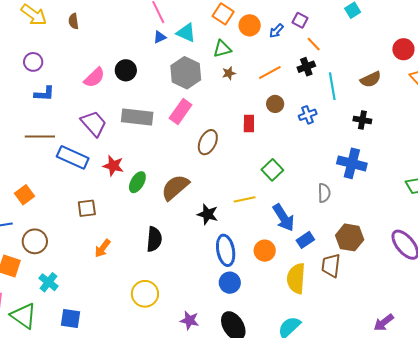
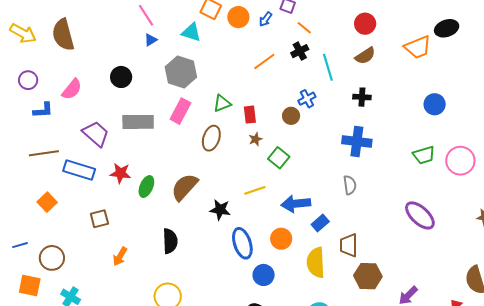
brown semicircle: (74, 21) -> (63, 35), size x2.0
cyan triangle: (186, 33) -> (191, 32), moved
green triangle: (222, 49) -> (222, 103), moved
red circle: (403, 49) -> (365, 24), moved
brown star: (229, 73) -> (256, 139), moved
pink semicircle: (94, 77) -> (72, 89), moved
brown circle: (275, 104) -> (291, 116), moved
gray semicircle: (324, 193) -> (350, 185), moved
orange square: (24, 195) -> (47, 202), moved
blue arrow: (284, 218) -> (296, 204), turned 124
brown hexagon: (350, 237) -> (368, 276), moved
blue circle: (230, 283) -> (264, 275), moved

